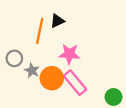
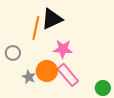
black triangle: (57, 21) -> (52, 19), size x1.6
gray star: (32, 71) -> (29, 77), moved

